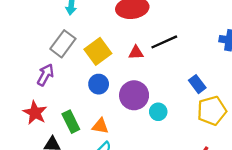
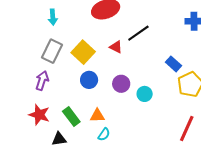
red triangle: (136, 53) -> (116, 47), turned 40
purple circle: (134, 95) -> (121, 84), size x0.7

